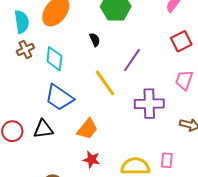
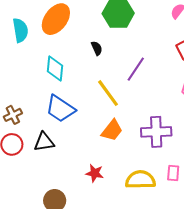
brown cross: (25, 49) -> (13, 115), moved
purple cross: (149, 104) -> (156, 132), moved
orange trapezoid: (87, 129) -> (112, 130), moved

